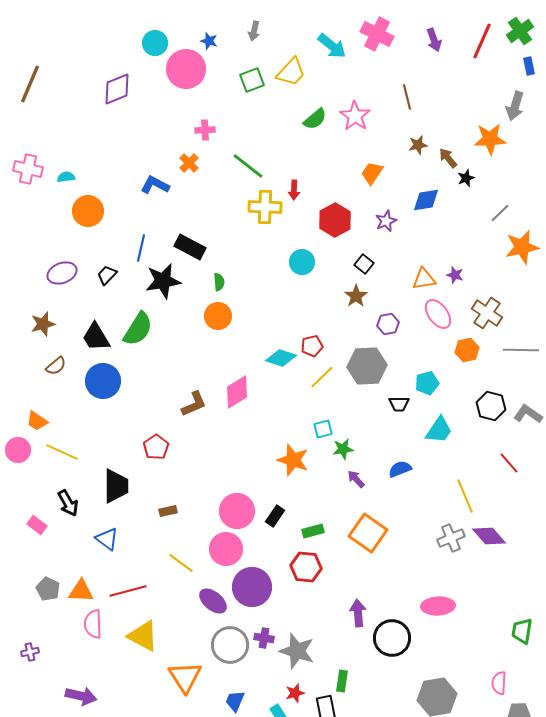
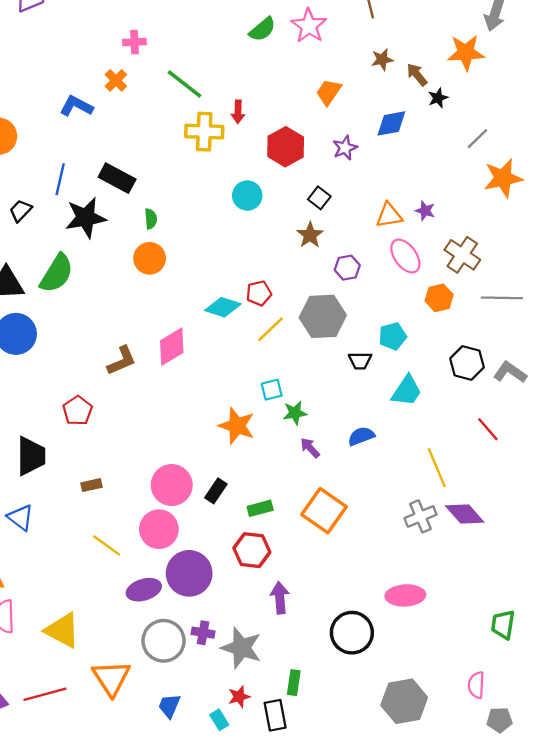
red line: (128, 591) -> (45, 694), moved
purple ellipse: (213, 601) -> (144, 590), turned -56
purple arrow: (358, 613) -> (280, 598), moved

